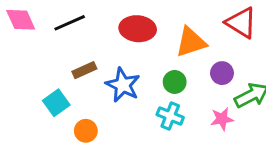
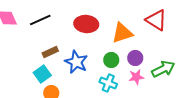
purple circle: (222, 73) -> (135, 58), moved
cyan square: (56, 103) -> (42, 74), moved
pink star: (222, 119) -> (136, 77), moved

